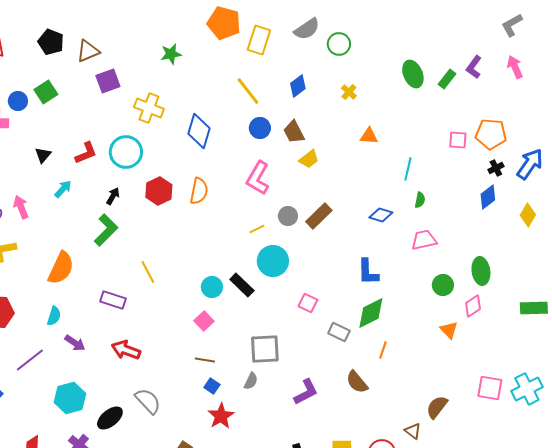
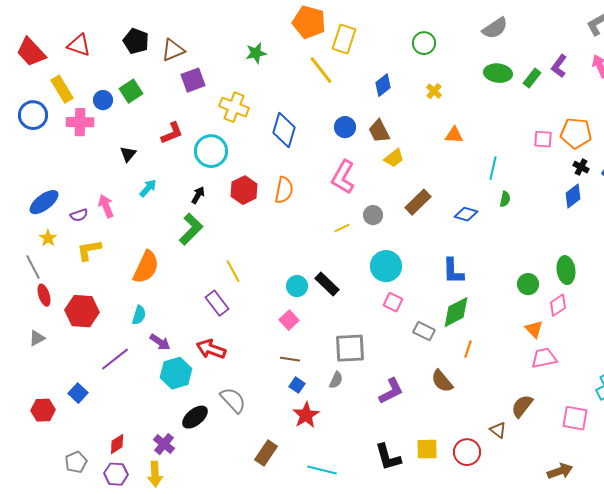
gray semicircle: (307, 29) -> (495, 28), moved
green ellipse: (413, 74) -> (498, 73), turned -60
yellow line: (248, 91) -> (321, 70), moved
red L-shape: (86, 153) -> (172, 133), moved
black cross: (496, 168) -> (581, 167), turned -35
brown rectangle: (319, 216) -> (418, 202), moved
pink trapezoid: (424, 240) -> (544, 358), moved
cyan circle: (273, 261) -> (386, 266), moved
purple rectangle: (113, 300) -> (217, 303), moved, turned 35
pink square: (490, 388) -> (575, 418), moved
cyan hexagon: (70, 398) -> (176, 373), moved

